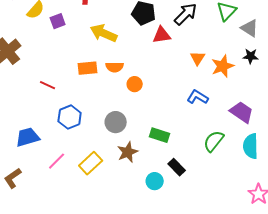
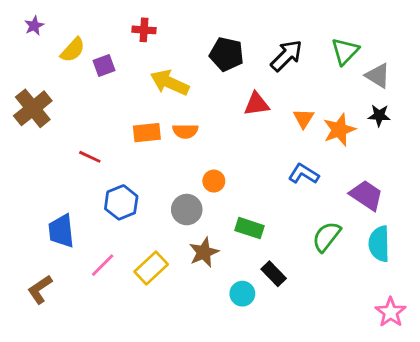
red triangle: (162, 35) -> (257, 104), moved
orange circle: (135, 84) -> (214, 181), moved
blue trapezoid: (28, 137) -> (61, 231), turned -80

